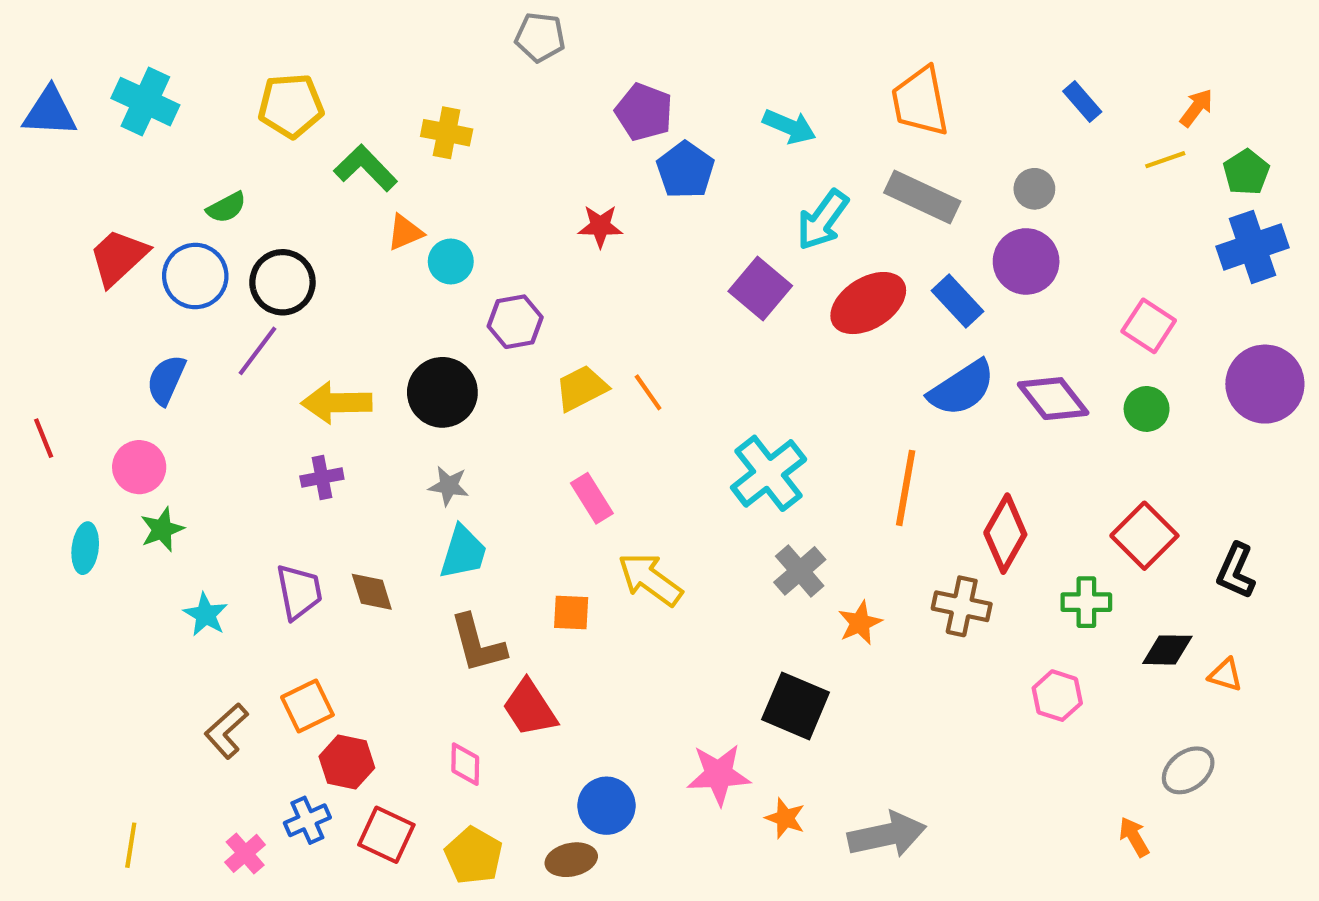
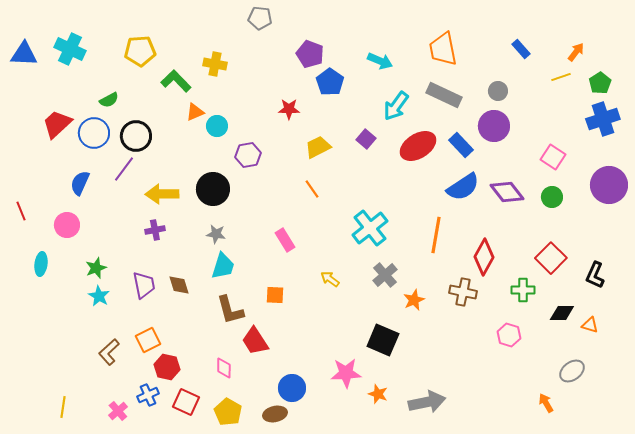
purple square: (760, 288) -> (366, 139), size x0.7
yellow trapezoid: (582, 388) -> (318, 147), moved
green star: (162, 529) -> (96, 268), moved
yellow arrow: (650, 579) -> (330, 279), moved, size x0.6

